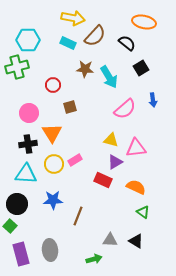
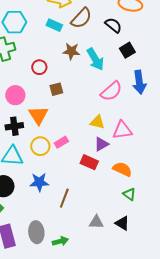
blue arrow: (153, 100) -> (139, 82), size x1.6
green arrow: (94, 259) -> (60, 241), moved

